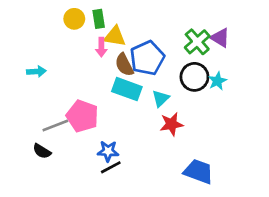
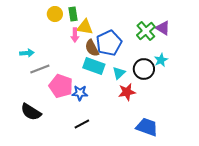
black circle: (194, 77) -> (144, 69), moved
gray line: (55, 126) -> (40, 69), moved
black semicircle: (42, 151) -> (31, 112), size x1.5
blue star: (108, 151) -> (80, 93), moved

